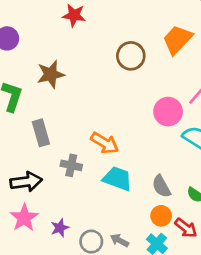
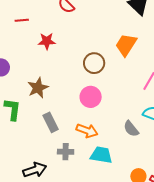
pink circle: (168, 112) -> (91, 97), moved
gray rectangle: (41, 133) -> (51, 122), moved
gray semicircle: (161, 186) -> (131, 129), moved

